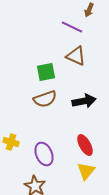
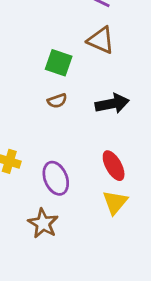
green square: (46, 72) -> (59, 63), turned 30
brown semicircle: (45, 99) -> (57, 101), size x0.6

